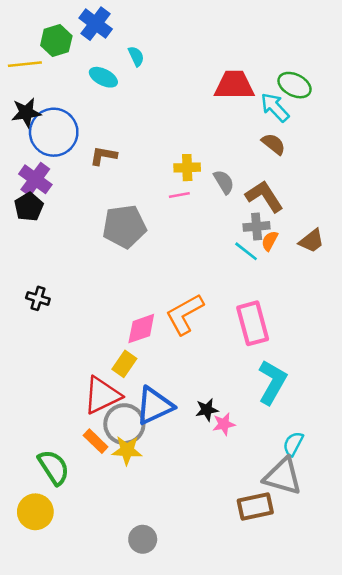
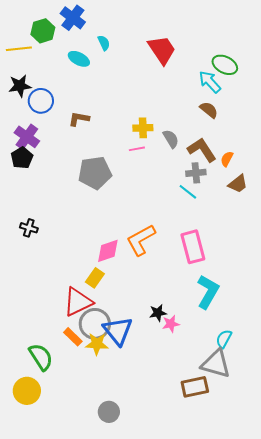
red trapezoid: (234, 85) -> (162, 50), moved, turned 56
blue circle: (54, 132) -> (41, 101), size x0.7
orange semicircle: (270, 241) -> (227, 159), moved
blue triangle: (154, 406) -> (118, 331), moved, turned -44

